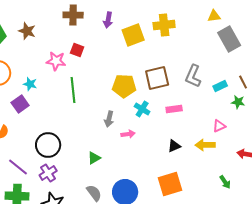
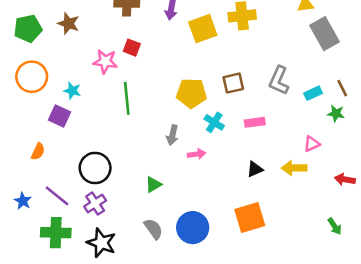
brown square: (157, 78) -> (233, 83), size x0.7
purple square: (20, 104) -> (60, 116), turned -30
green arrow: (225, 182) -> (335, 226), moved

